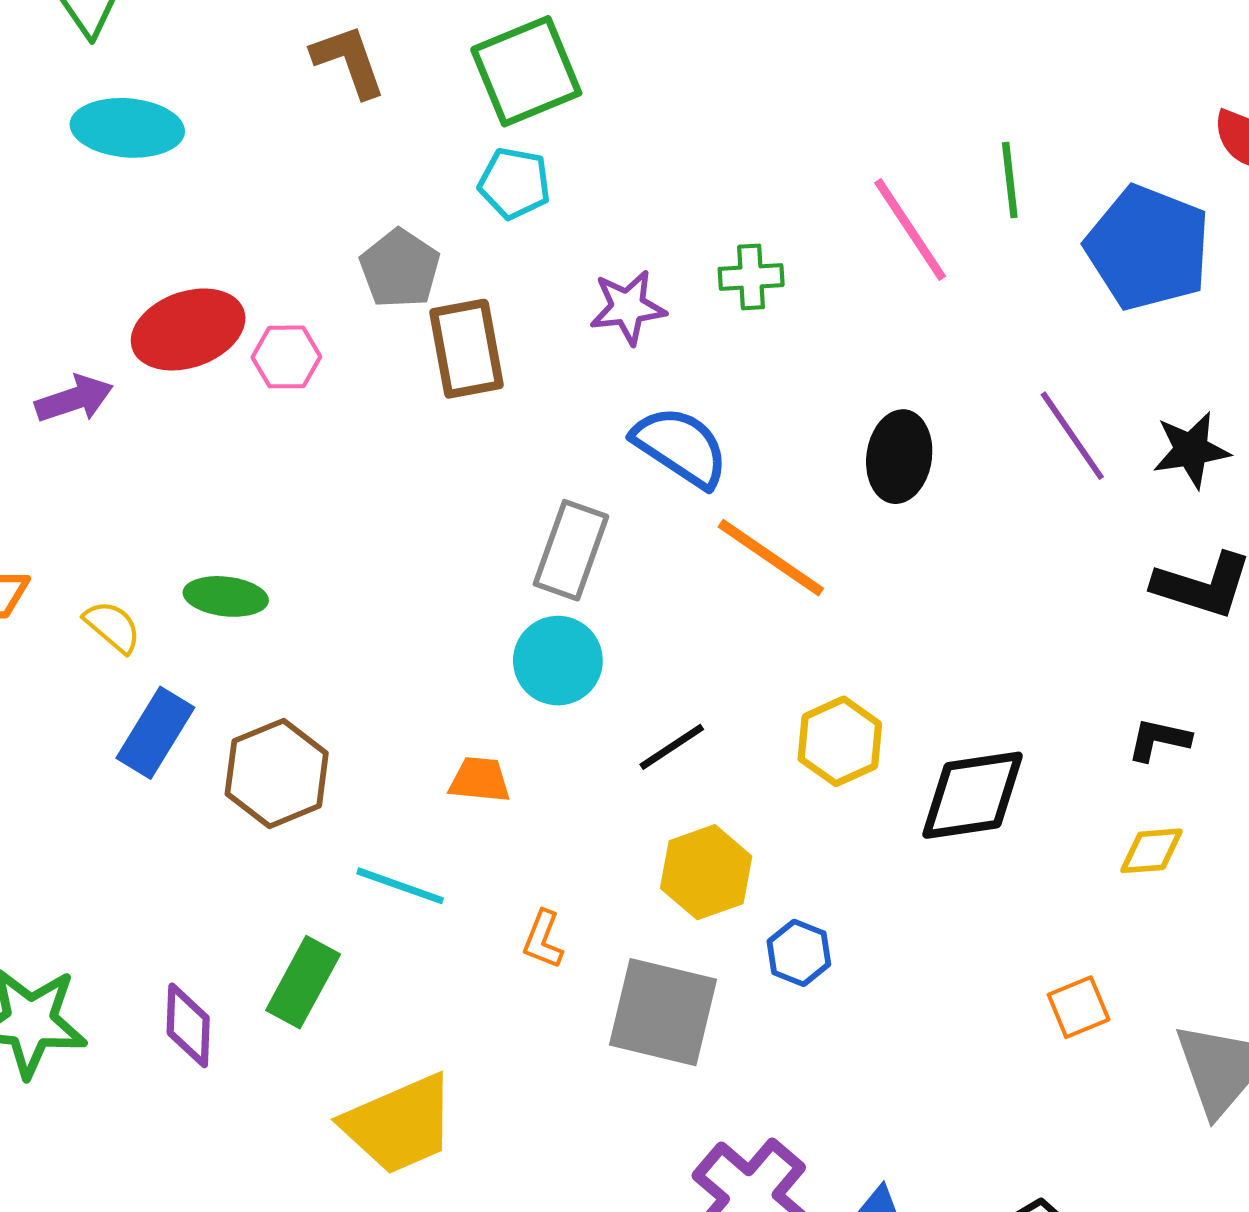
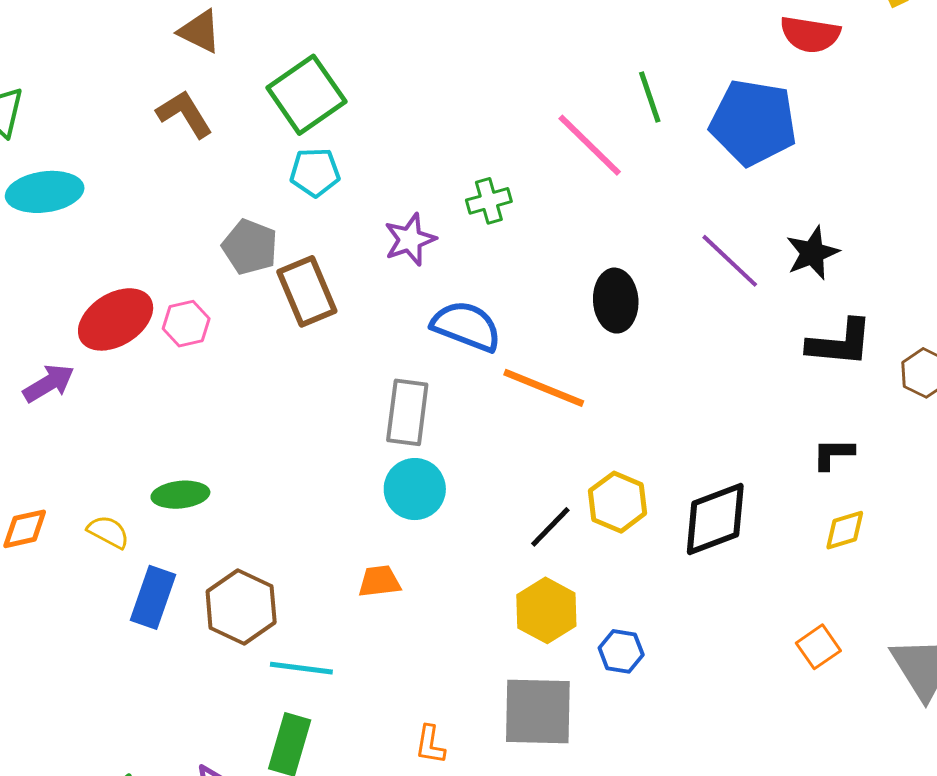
black line: (672, 747) -> (550, 527), moved
cyan line: (400, 886) -> (301, 668), moved
orange L-shape: (543, 940) -> (430, 745), moved

